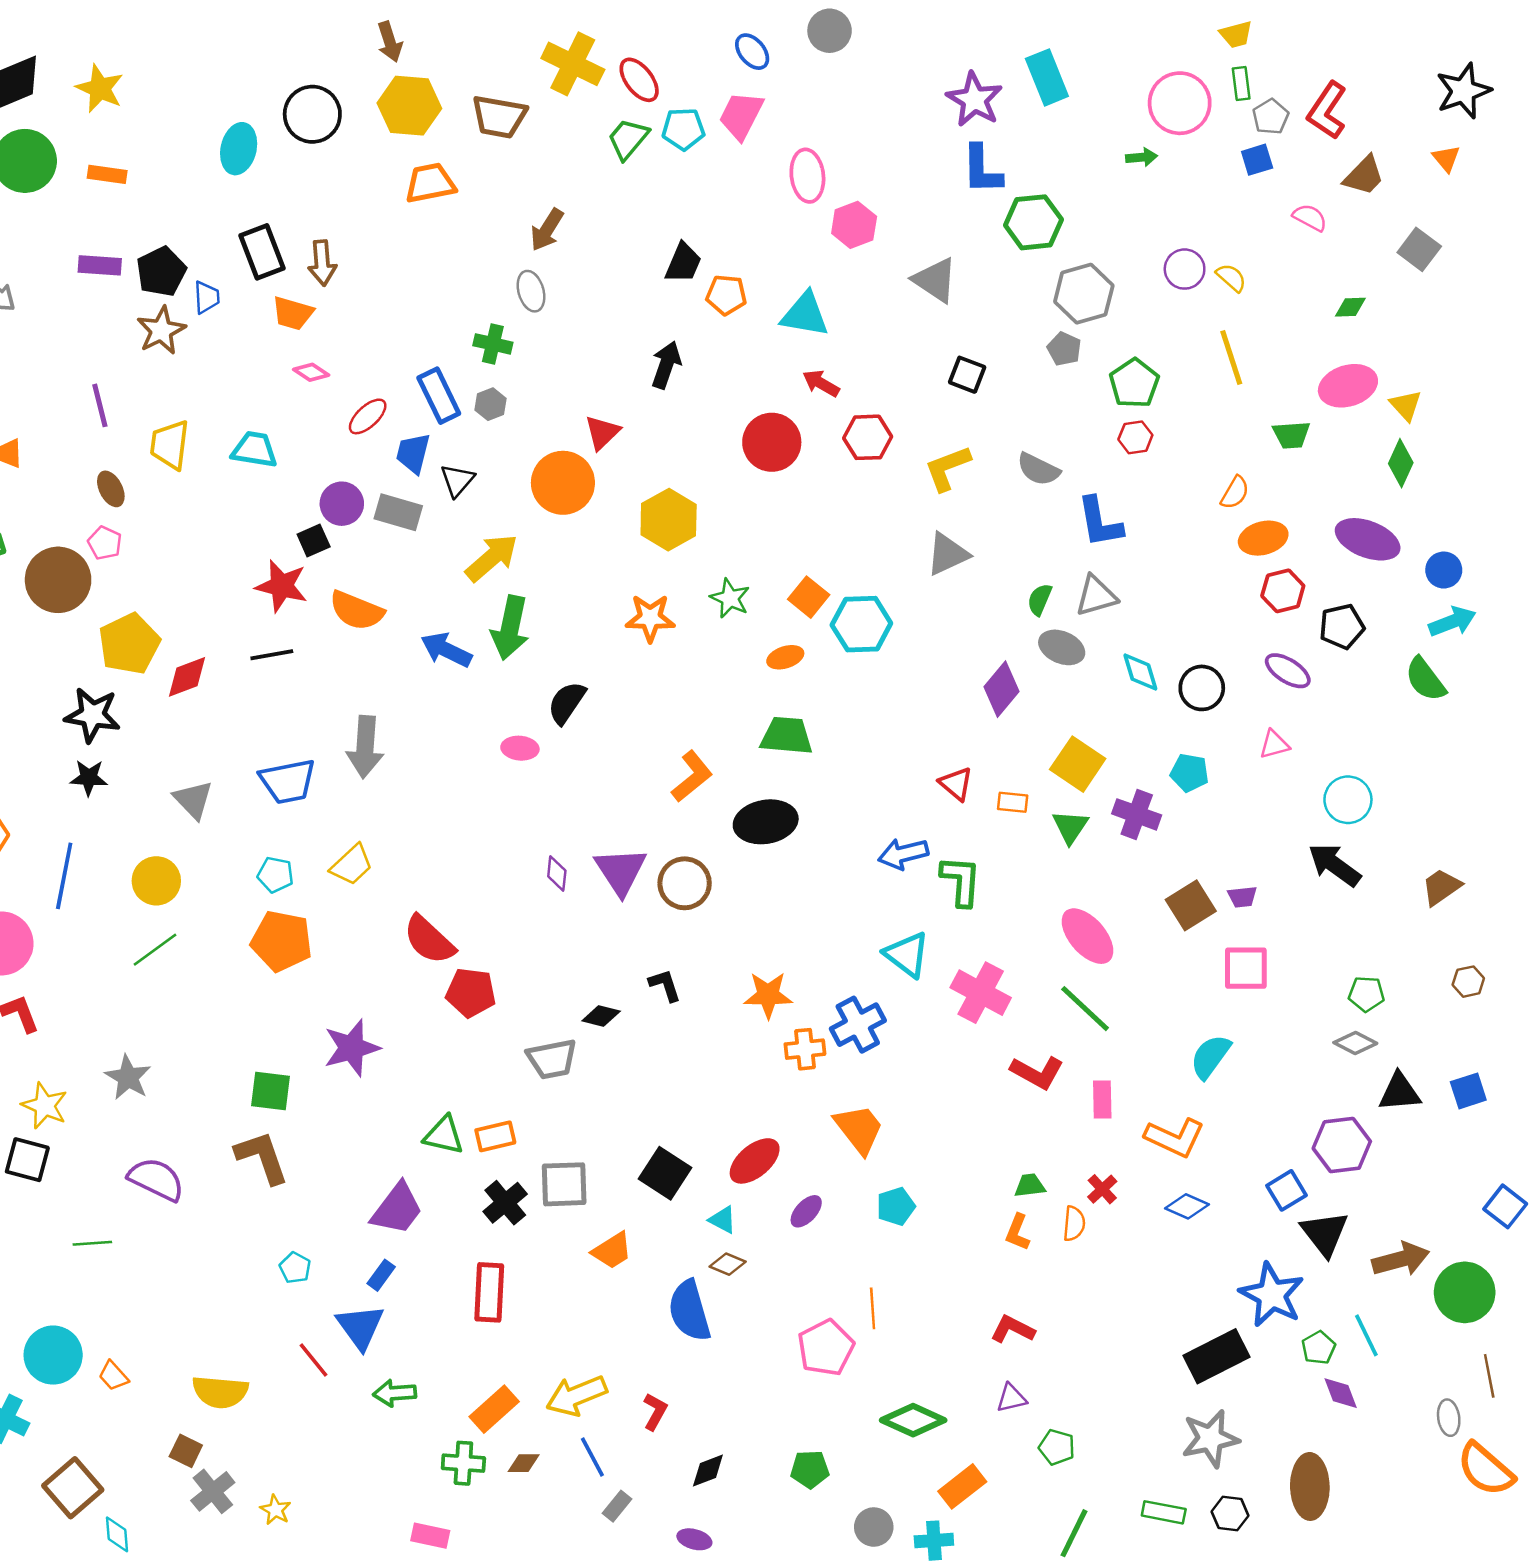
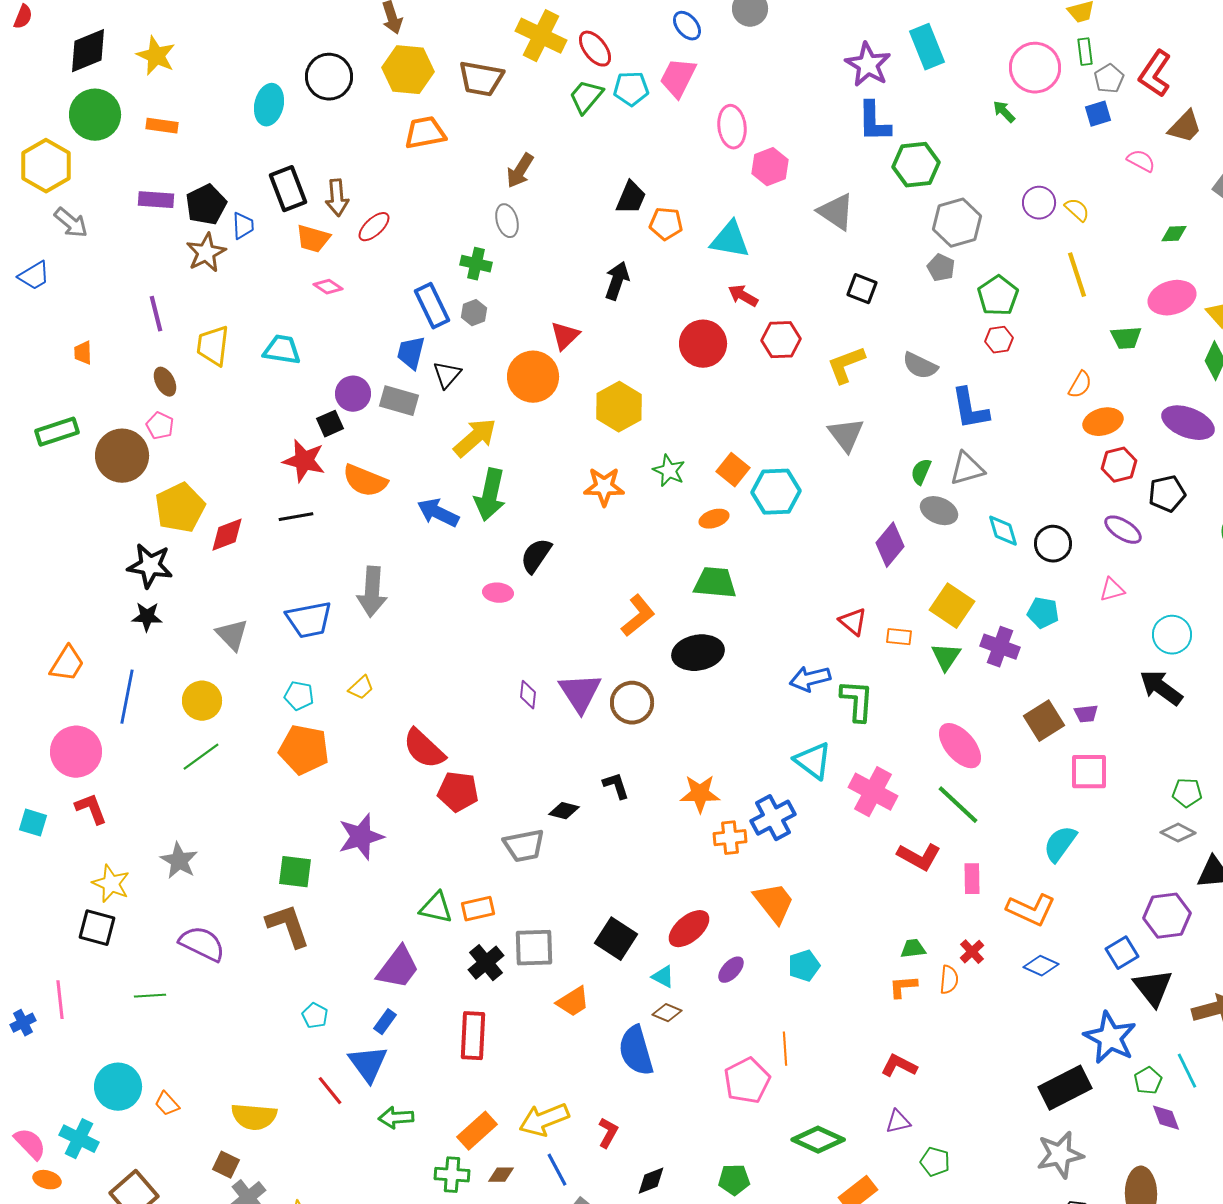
green arrow: (1142, 157) -> (1004, 112), turned -130
red ellipse: (368, 416) -> (374, 227), moved
gray triangle: (947, 554) -> (846, 435), turned -42
yellow trapezoid: (352, 865) -> (361, 688), size x0.7
orange L-shape: (1017, 1232) -> (903, 987), turned 64

